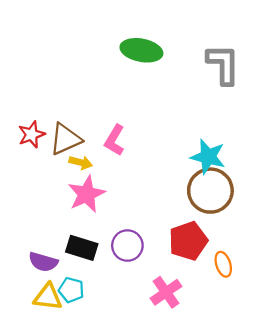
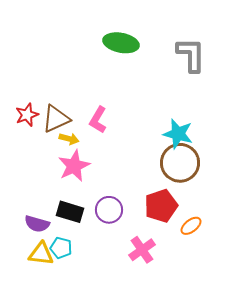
orange ellipse: (223, 264) -> (191, 226), turned 70

